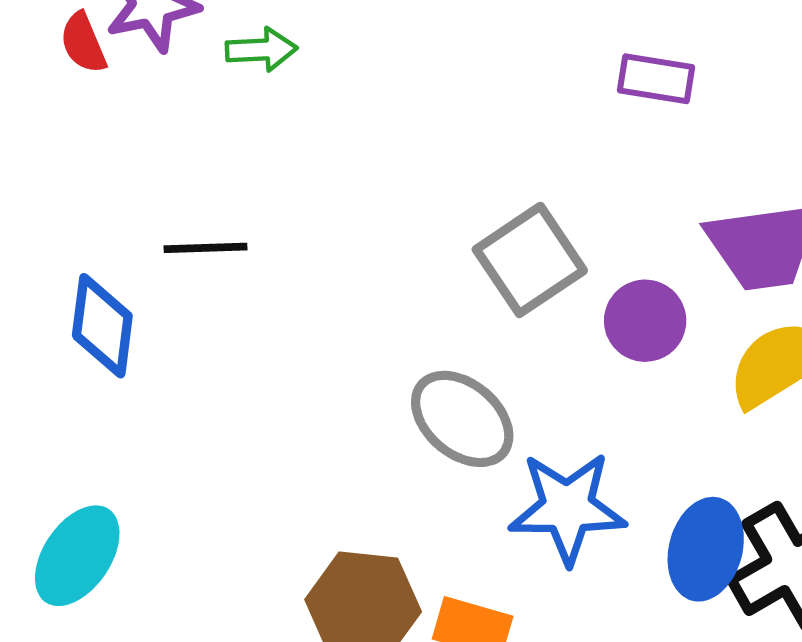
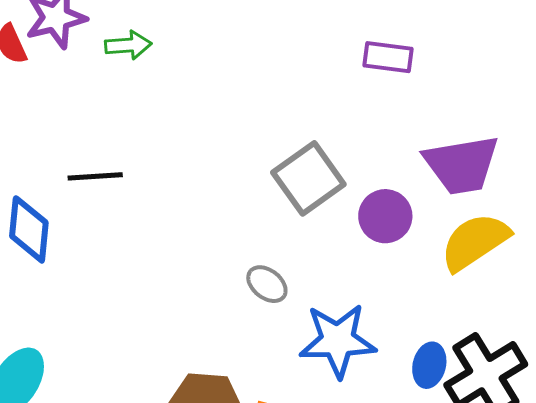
gray ellipse: (462, 419) -> (267, 284), size x0.6
blue ellipse: (706, 549) -> (429, 365), size x0.7

